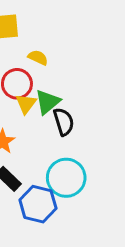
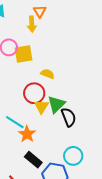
cyan circle: (66, 178) -> (73, 156), size x0.7

